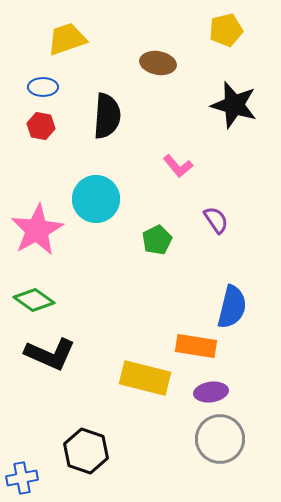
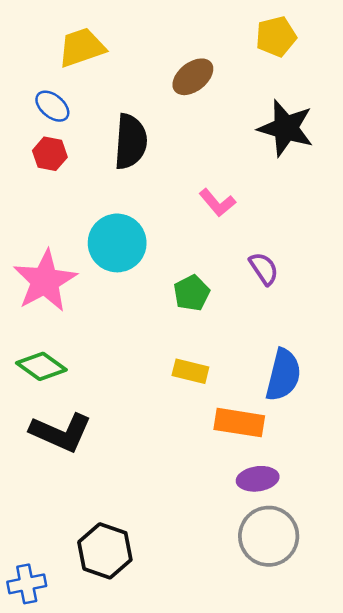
brown ellipse: (158, 63) -> (193, 77), turned -48
blue ellipse: (43, 87) -> (52, 106), turned 40
yellow rectangle: (145, 378) -> (190, 371), moved, size x0.6

